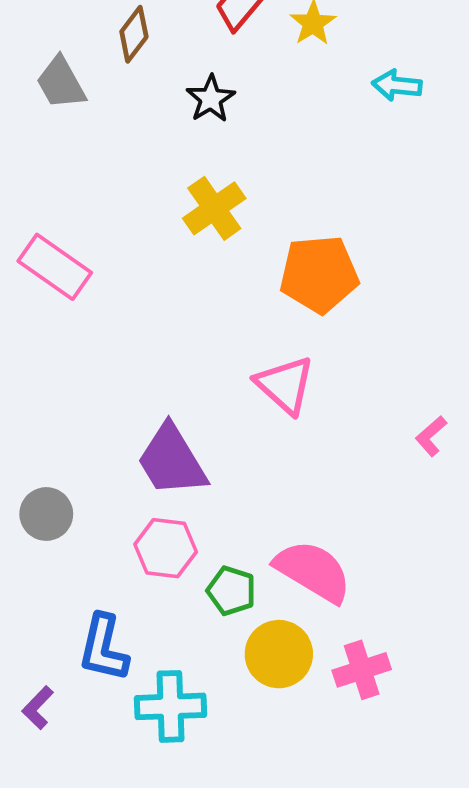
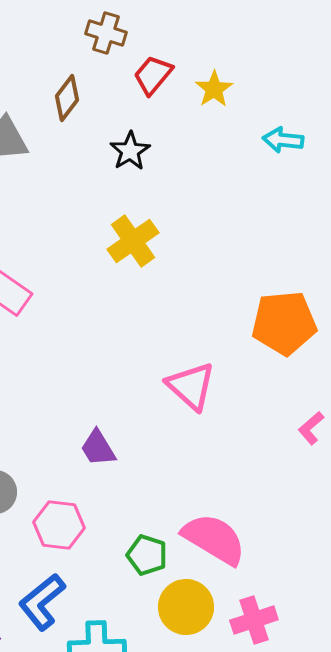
orange pentagon: (319, 274) -> (284, 323), moved
purple trapezoid: (172, 460) -> (98, 448), size x0.6
pink hexagon: (166, 548) -> (59, 525), moved
blue L-shape: (103, 648) -> (42, 602), turned 38

